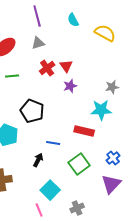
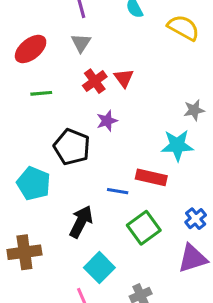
gray triangle: (38, 43) -> (81, 43), turned -40
purple star: (70, 86) -> (107, 121), moved
blue line: (53, 143) -> (118, 191), moved
black arrow: (38, 160) -> (81, 222), size x1.5
purple triangle: (111, 184) -> (193, 258), turned 30

